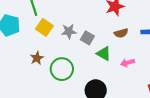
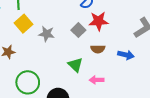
gray square: (87, 38) -> (78, 30), moved
green circle: (62, 69) -> (28, 82), moved

